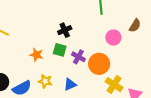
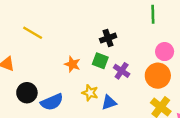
orange circle: (99, 64) -> (158, 76), moved
yellow star: (45, 81) -> (90, 93), moved

